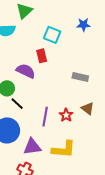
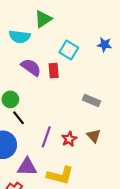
purple semicircle: (26, 71) -> (31, 67), moved

